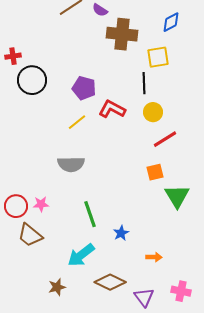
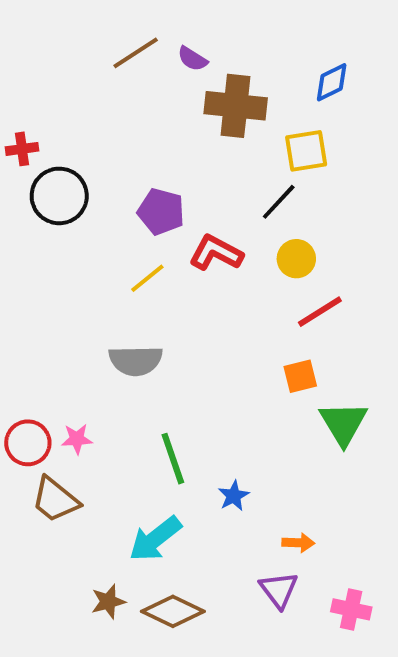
black line: (144, 83) -> (279, 202), turned 45
brown diamond: (110, 282) -> (173, 611), moved
purple triangle: (144, 297) -> (279, 590), moved

